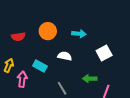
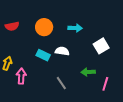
red semicircle: (18, 37) -> (12, 26), moved
cyan rectangle: (40, 66) -> (43, 55), moved

